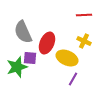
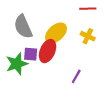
red ellipse: (47, 43) -> (48, 51), moved
yellow ellipse: (67, 58) -> (56, 33), moved, turned -65

